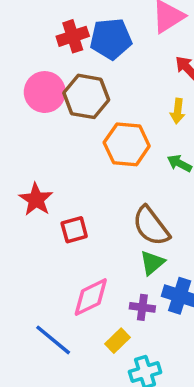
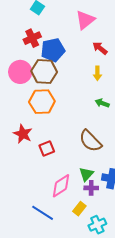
blue pentagon: (111, 39) -> (53, 50), moved
orange hexagon: (127, 144) -> (42, 102), moved
green triangle: (152, 263) -> (86, 174), moved

